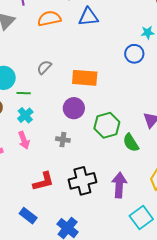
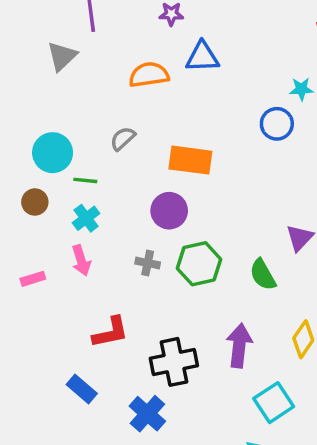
orange semicircle: (49, 19) -> (149, 75), moved
green hexagon: (107, 125) -> (199, 264), moved
black cross: (82, 181) -> (174, 362), moved

